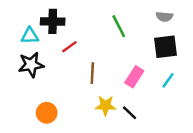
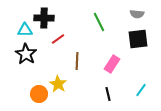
black star: (31, 65) -> (26, 54), turned -30
cyan line: (168, 80) -> (141, 90), moved
yellow star: (106, 106) -> (58, 84), moved, turned 30
black line: (130, 113) -> (108, 94), turned 32

